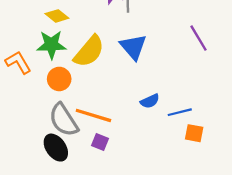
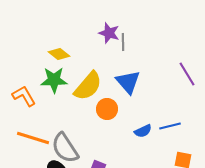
orange circle: (59, 79) -> (107, 109), moved
blue line: (180, 112) -> (170, 126), moved
orange line: (93, 115) -> (33, 138), moved

